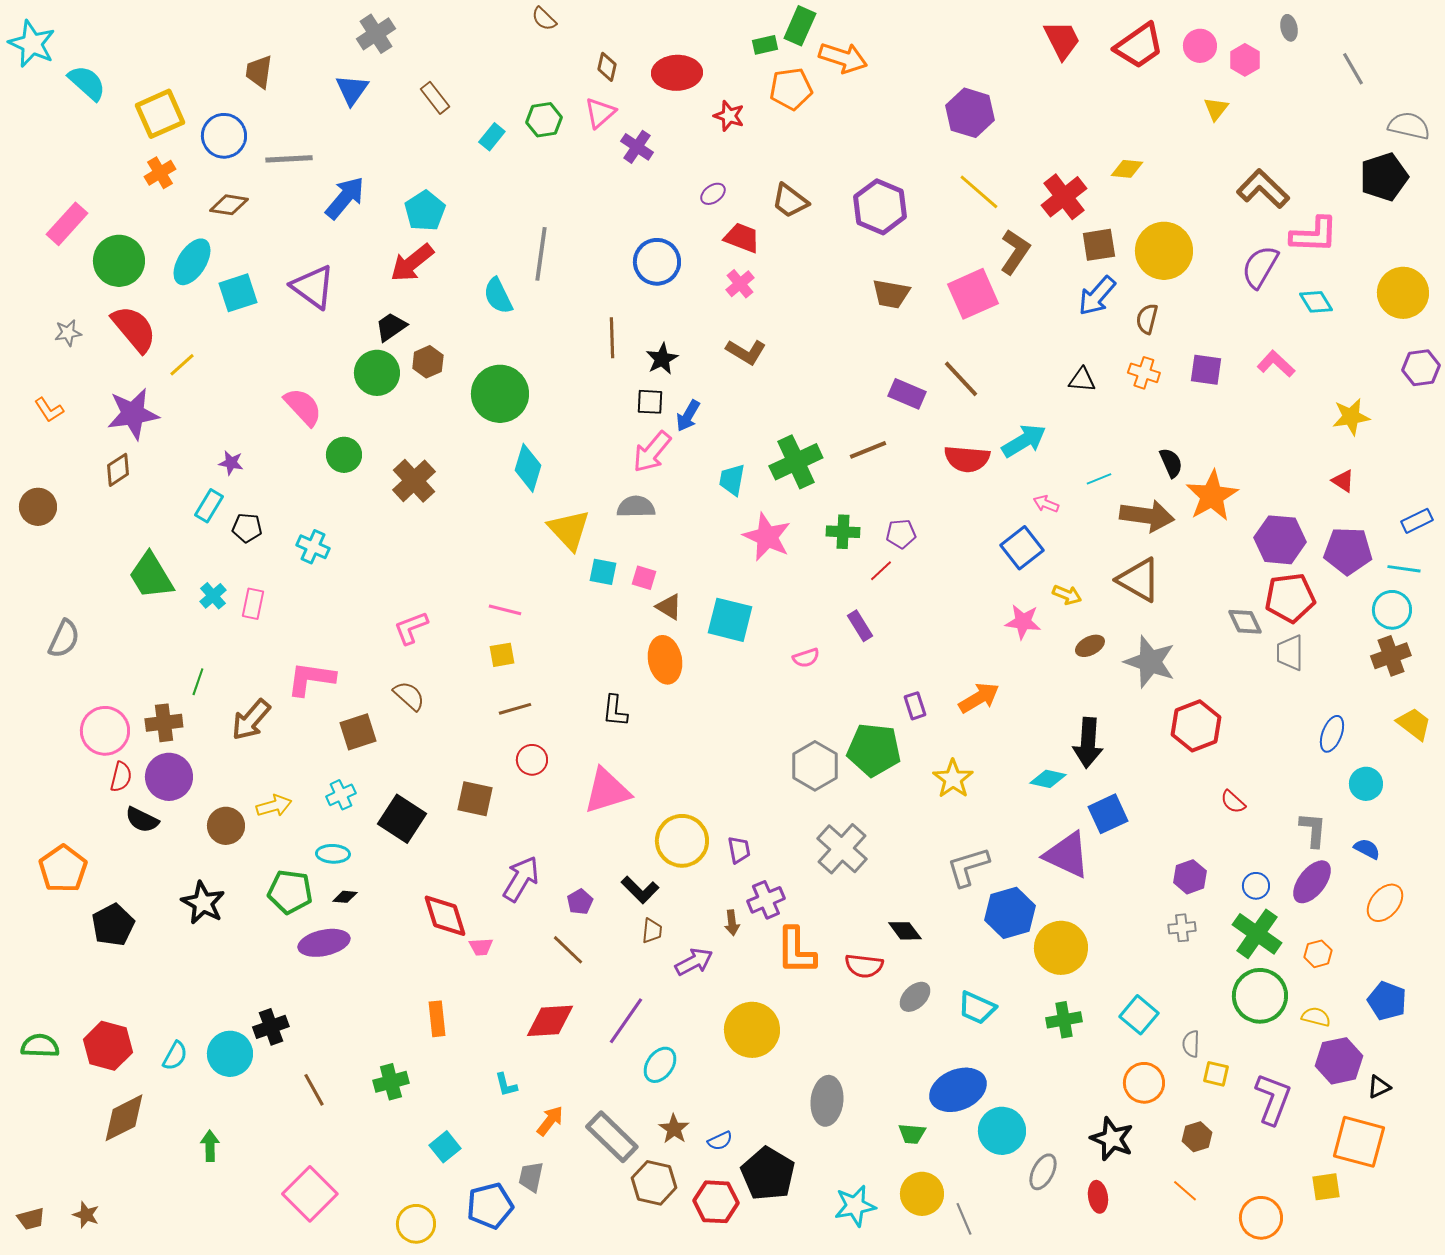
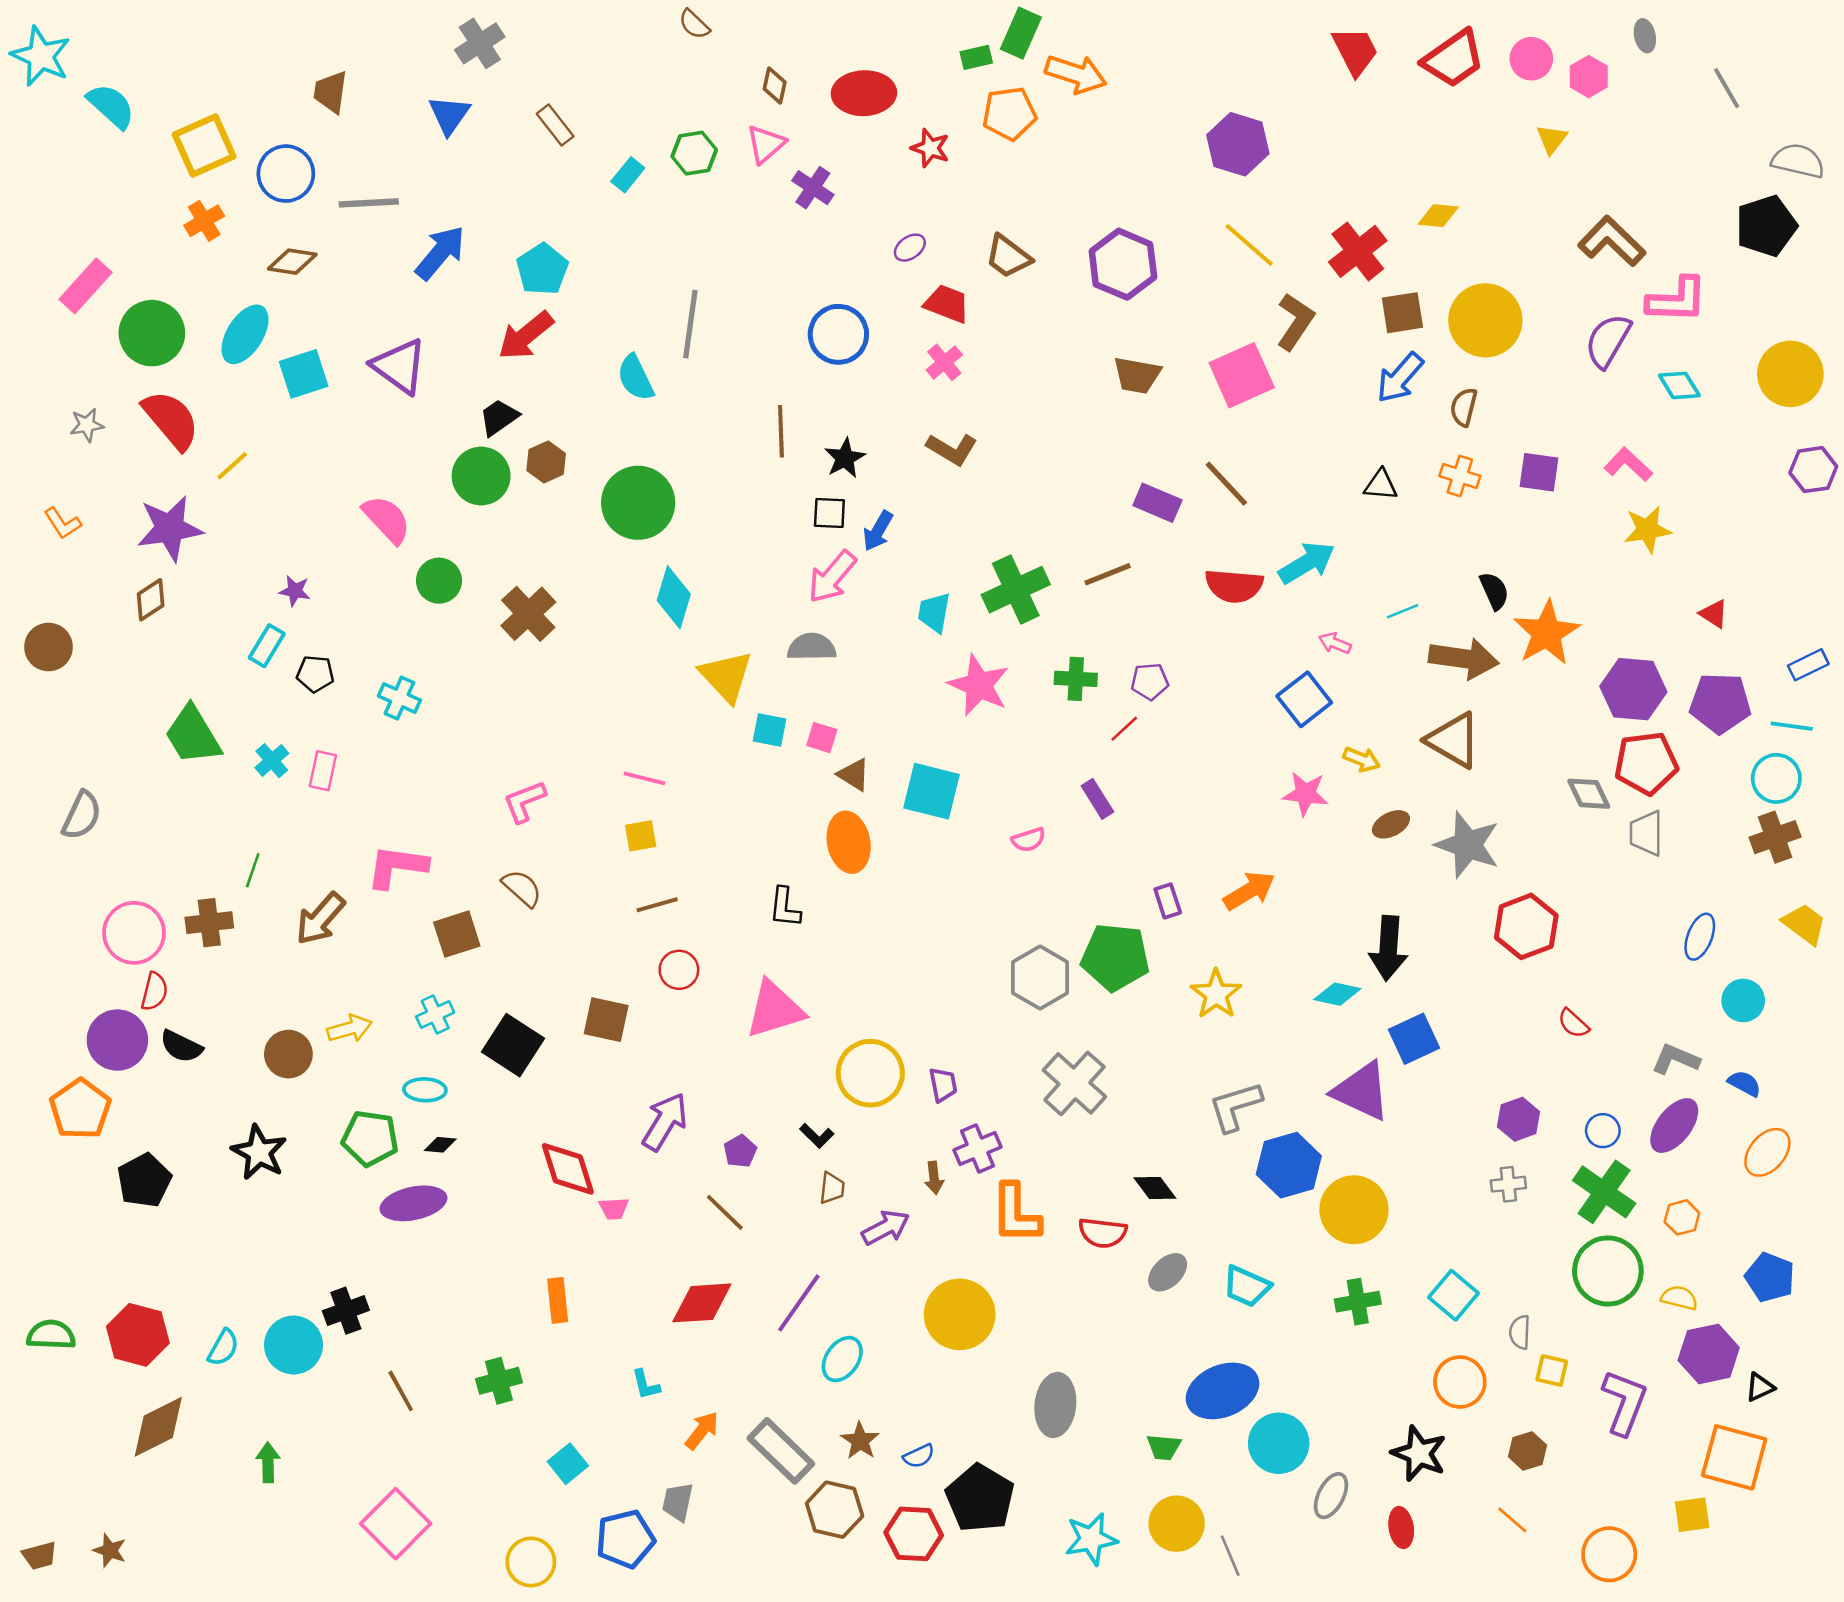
yellow star: (1351, 417) -> (1647, 530), moved
purple circle: (169, 777) -> (117, 1040), moved
gray L-shape: (1313, 830) -> (1676, 1059), turned -72
black L-shape: (640, 890) -> (817, 1136), size x0.7

